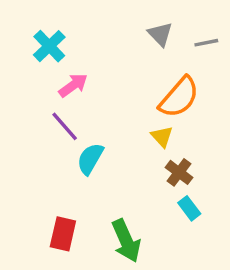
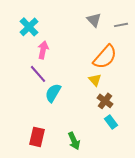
pink arrow: (73, 85) -> (43, 50), turned -42
green arrow: (126, 241) -> (74, 141), size x0.7

